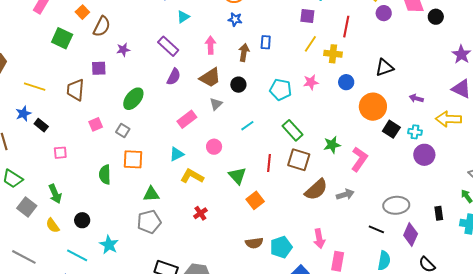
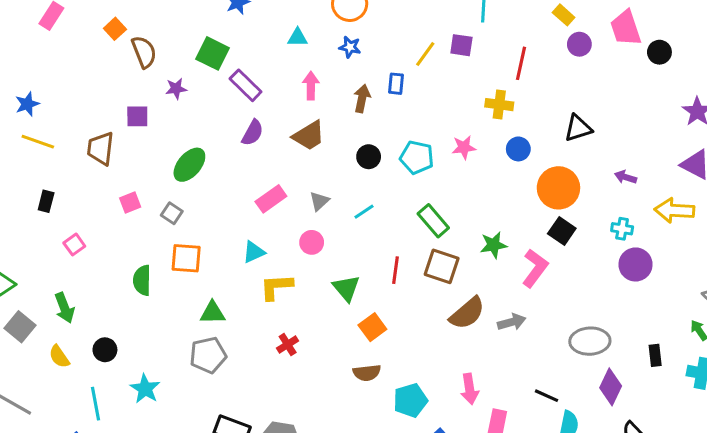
cyan triangle: (183, 17) -> (298, 38), moved, turned 32
brown semicircle: (102, 26) -> (144, 52), turned -50
green square: (62, 38) -> (212, 53), moved
yellow line: (310, 44) -> (425, 54), moved
black circle: (238, 85) -> (369, 157), moved
gray triangle: (216, 104) -> (319, 201), moved
blue star: (23, 114) -> (27, 104), moved
black rectangle: (41, 125) -> (46, 201), turned 64
black square: (391, 129) -> (562, 231), moved
pink square: (60, 153) -> (74, 245), turned -32
yellow L-shape: (192, 176) -> (276, 287), turned -35
black line: (376, 229) -> (546, 396), moved
brown semicircle: (254, 243) -> (367, 373), moved
cyan line: (77, 255) -> (96, 404), turned 50

